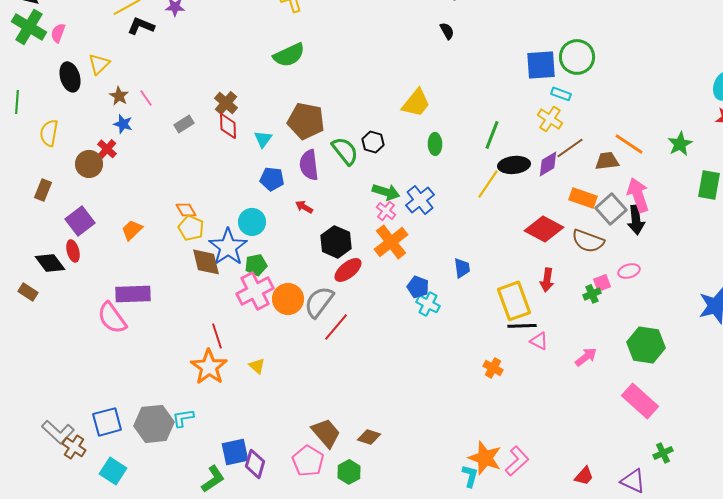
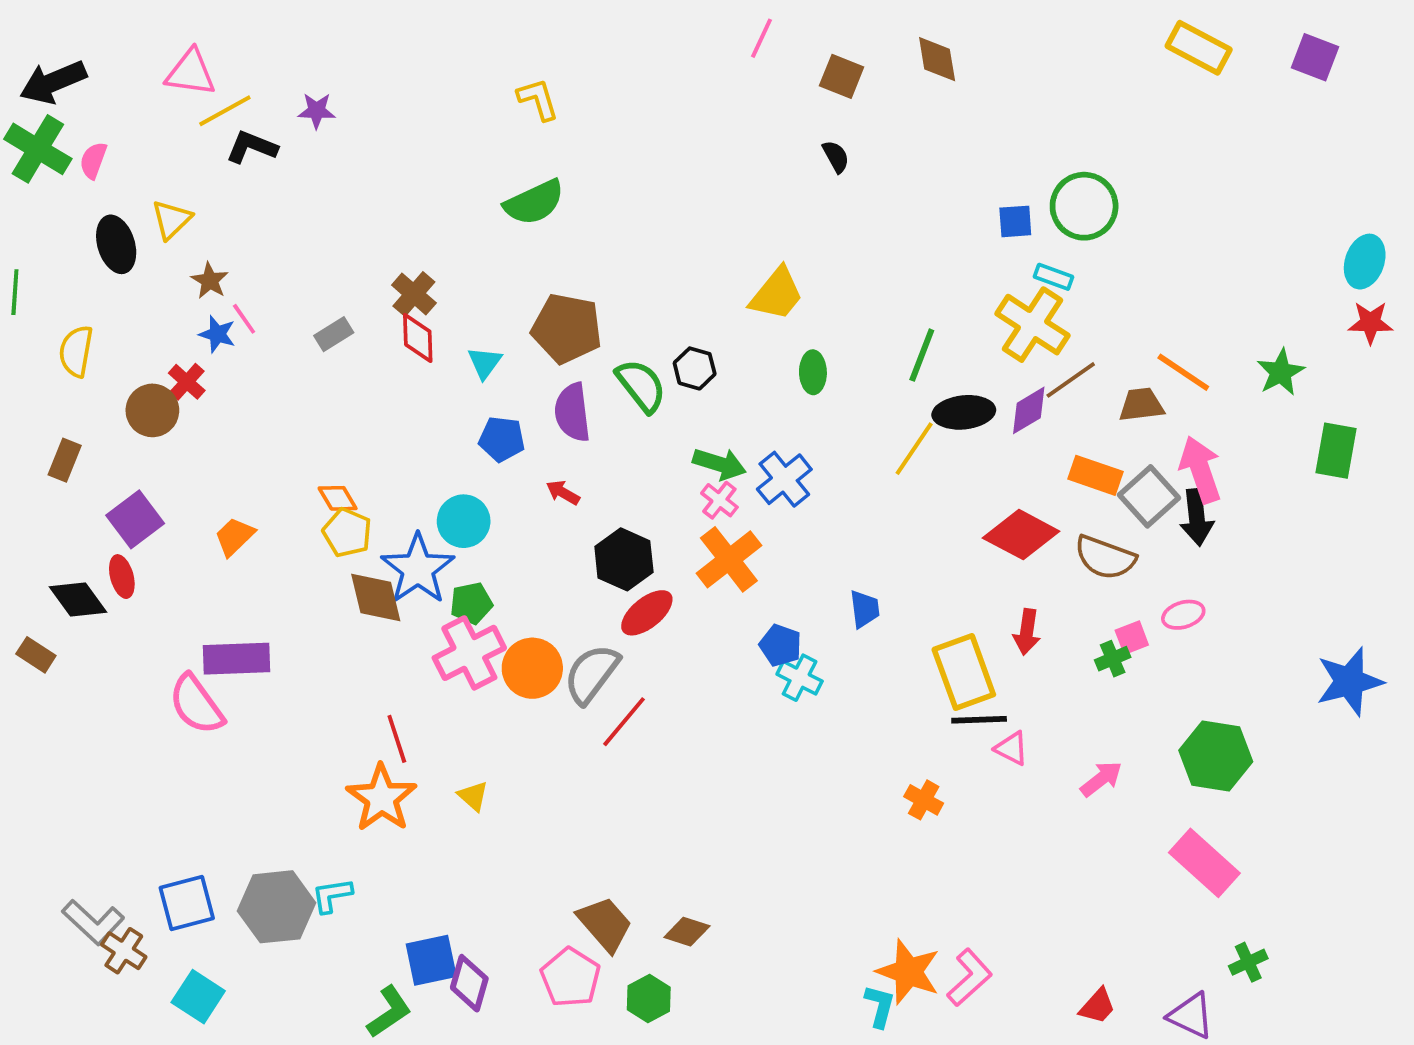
blue square: (541, 65) -> (1015, 221), size x0.6
pink line: (146, 98) -> (244, 319), moved
yellow cross: (550, 119) -> (1033, 325), size x1.5

